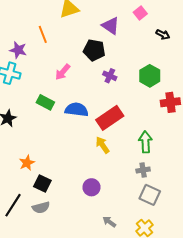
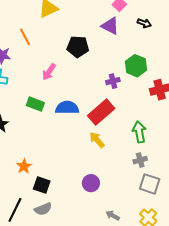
purple triangle: (111, 26) -> (110, 26), moved
purple cross: (110, 76) -> (113, 81), moved, turned -32

